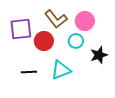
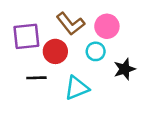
black line: (29, 72) -> (36, 78), moved

